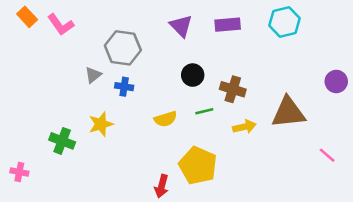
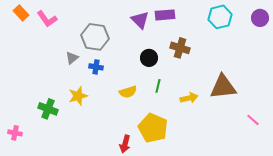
purple rectangle: (228, 25) -> (165, 15), moved
purple circle: (336, 81) -> (260, 18), moved
brown cross: (233, 89) -> (180, 48), moved
green line: (204, 111) -> (158, 86), turned -64

